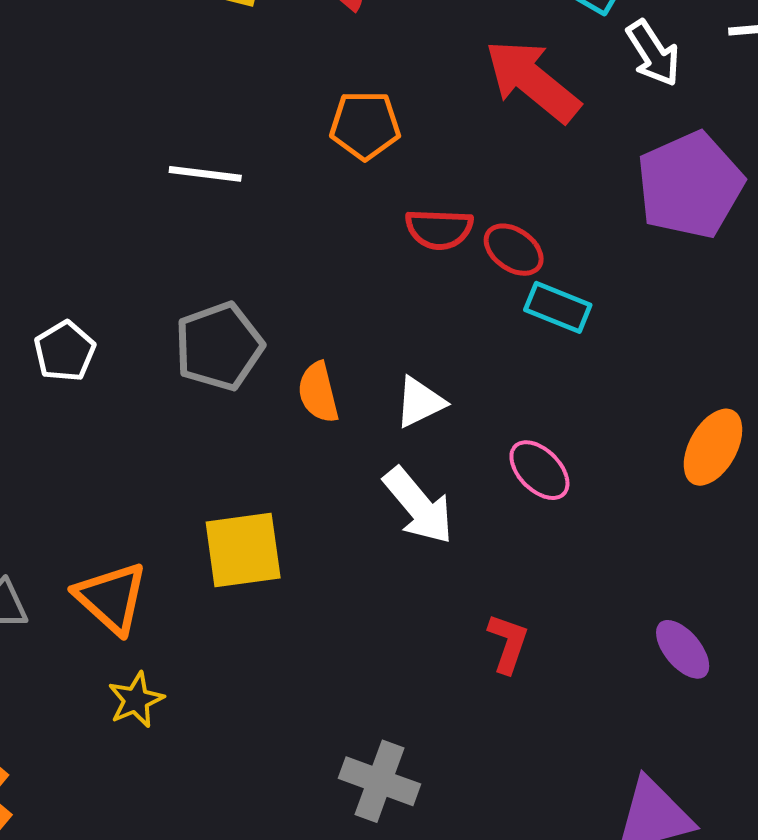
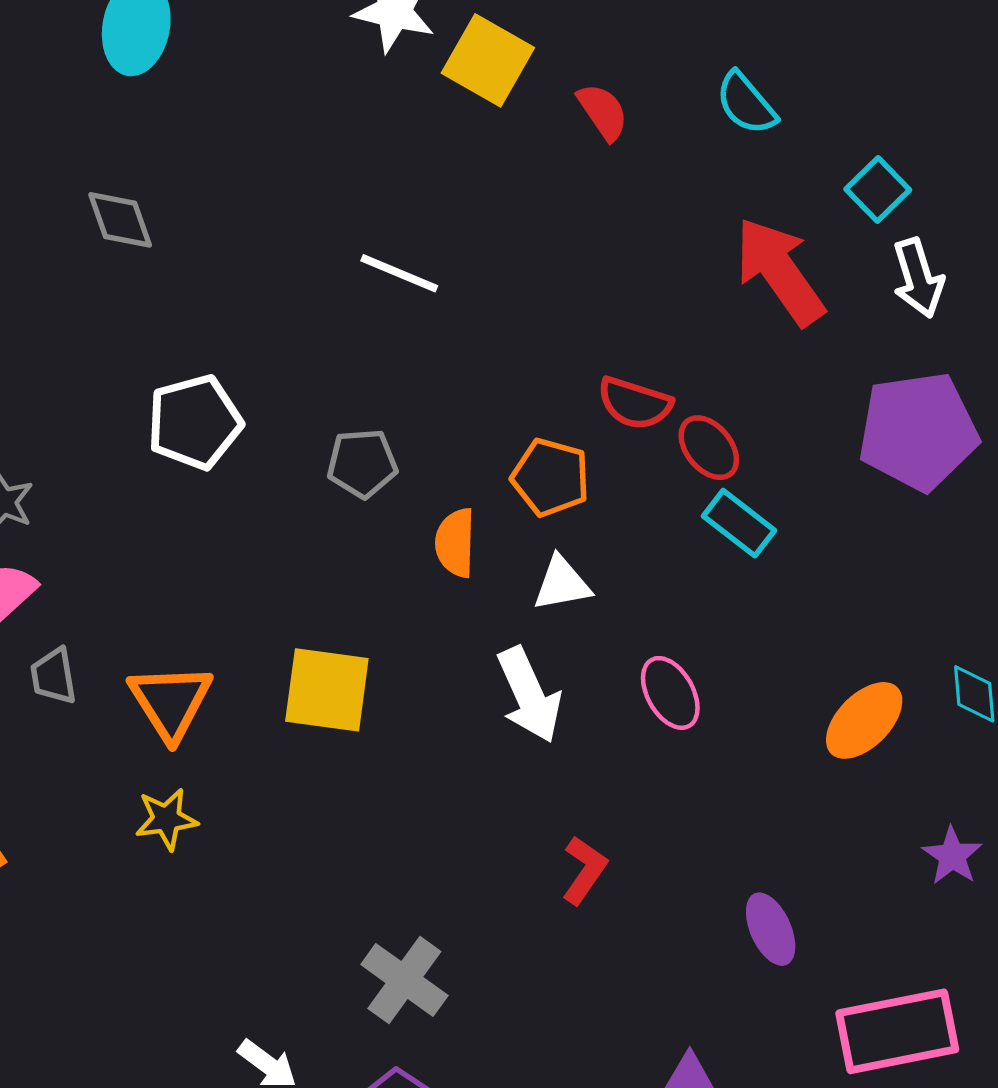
orange pentagon: (365, 125) -> (551, 477), moved
gray pentagon: (219, 346) -> (362, 463), size x0.7
white pentagon: (65, 351) -> (195, 422), size x1.4

